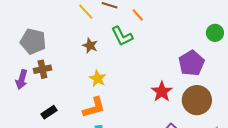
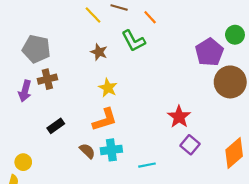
purple pentagon: (191, 63) -> (209, 52), moved
red star: (162, 92) -> (179, 117), moved
brown circle: (197, 100) -> (230, 82), moved

